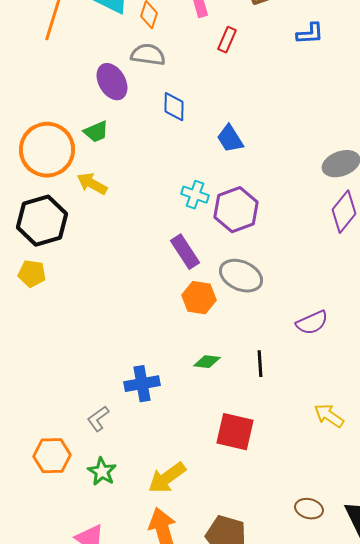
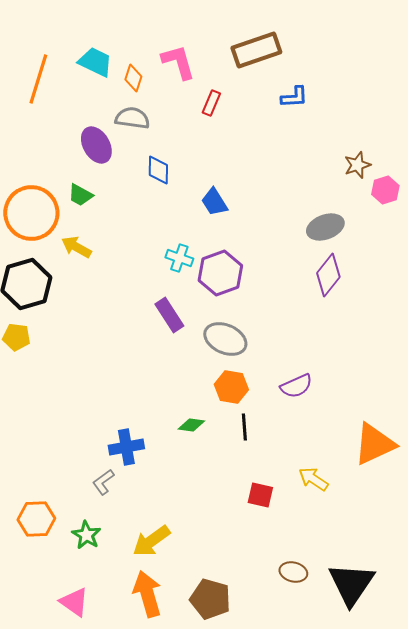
green trapezoid: (96, 132) -> (80, 195), turned 52
orange hexagon: (199, 298) -> (231, 387), moved
gray L-shape: (98, 419) -> (103, 482), moved
red square: (235, 432) -> (260, 495), moved, size x0.7

